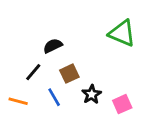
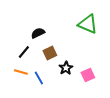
blue line: (54, 97) -> (39, 78), moved
orange line: (18, 101) -> (21, 72), moved

